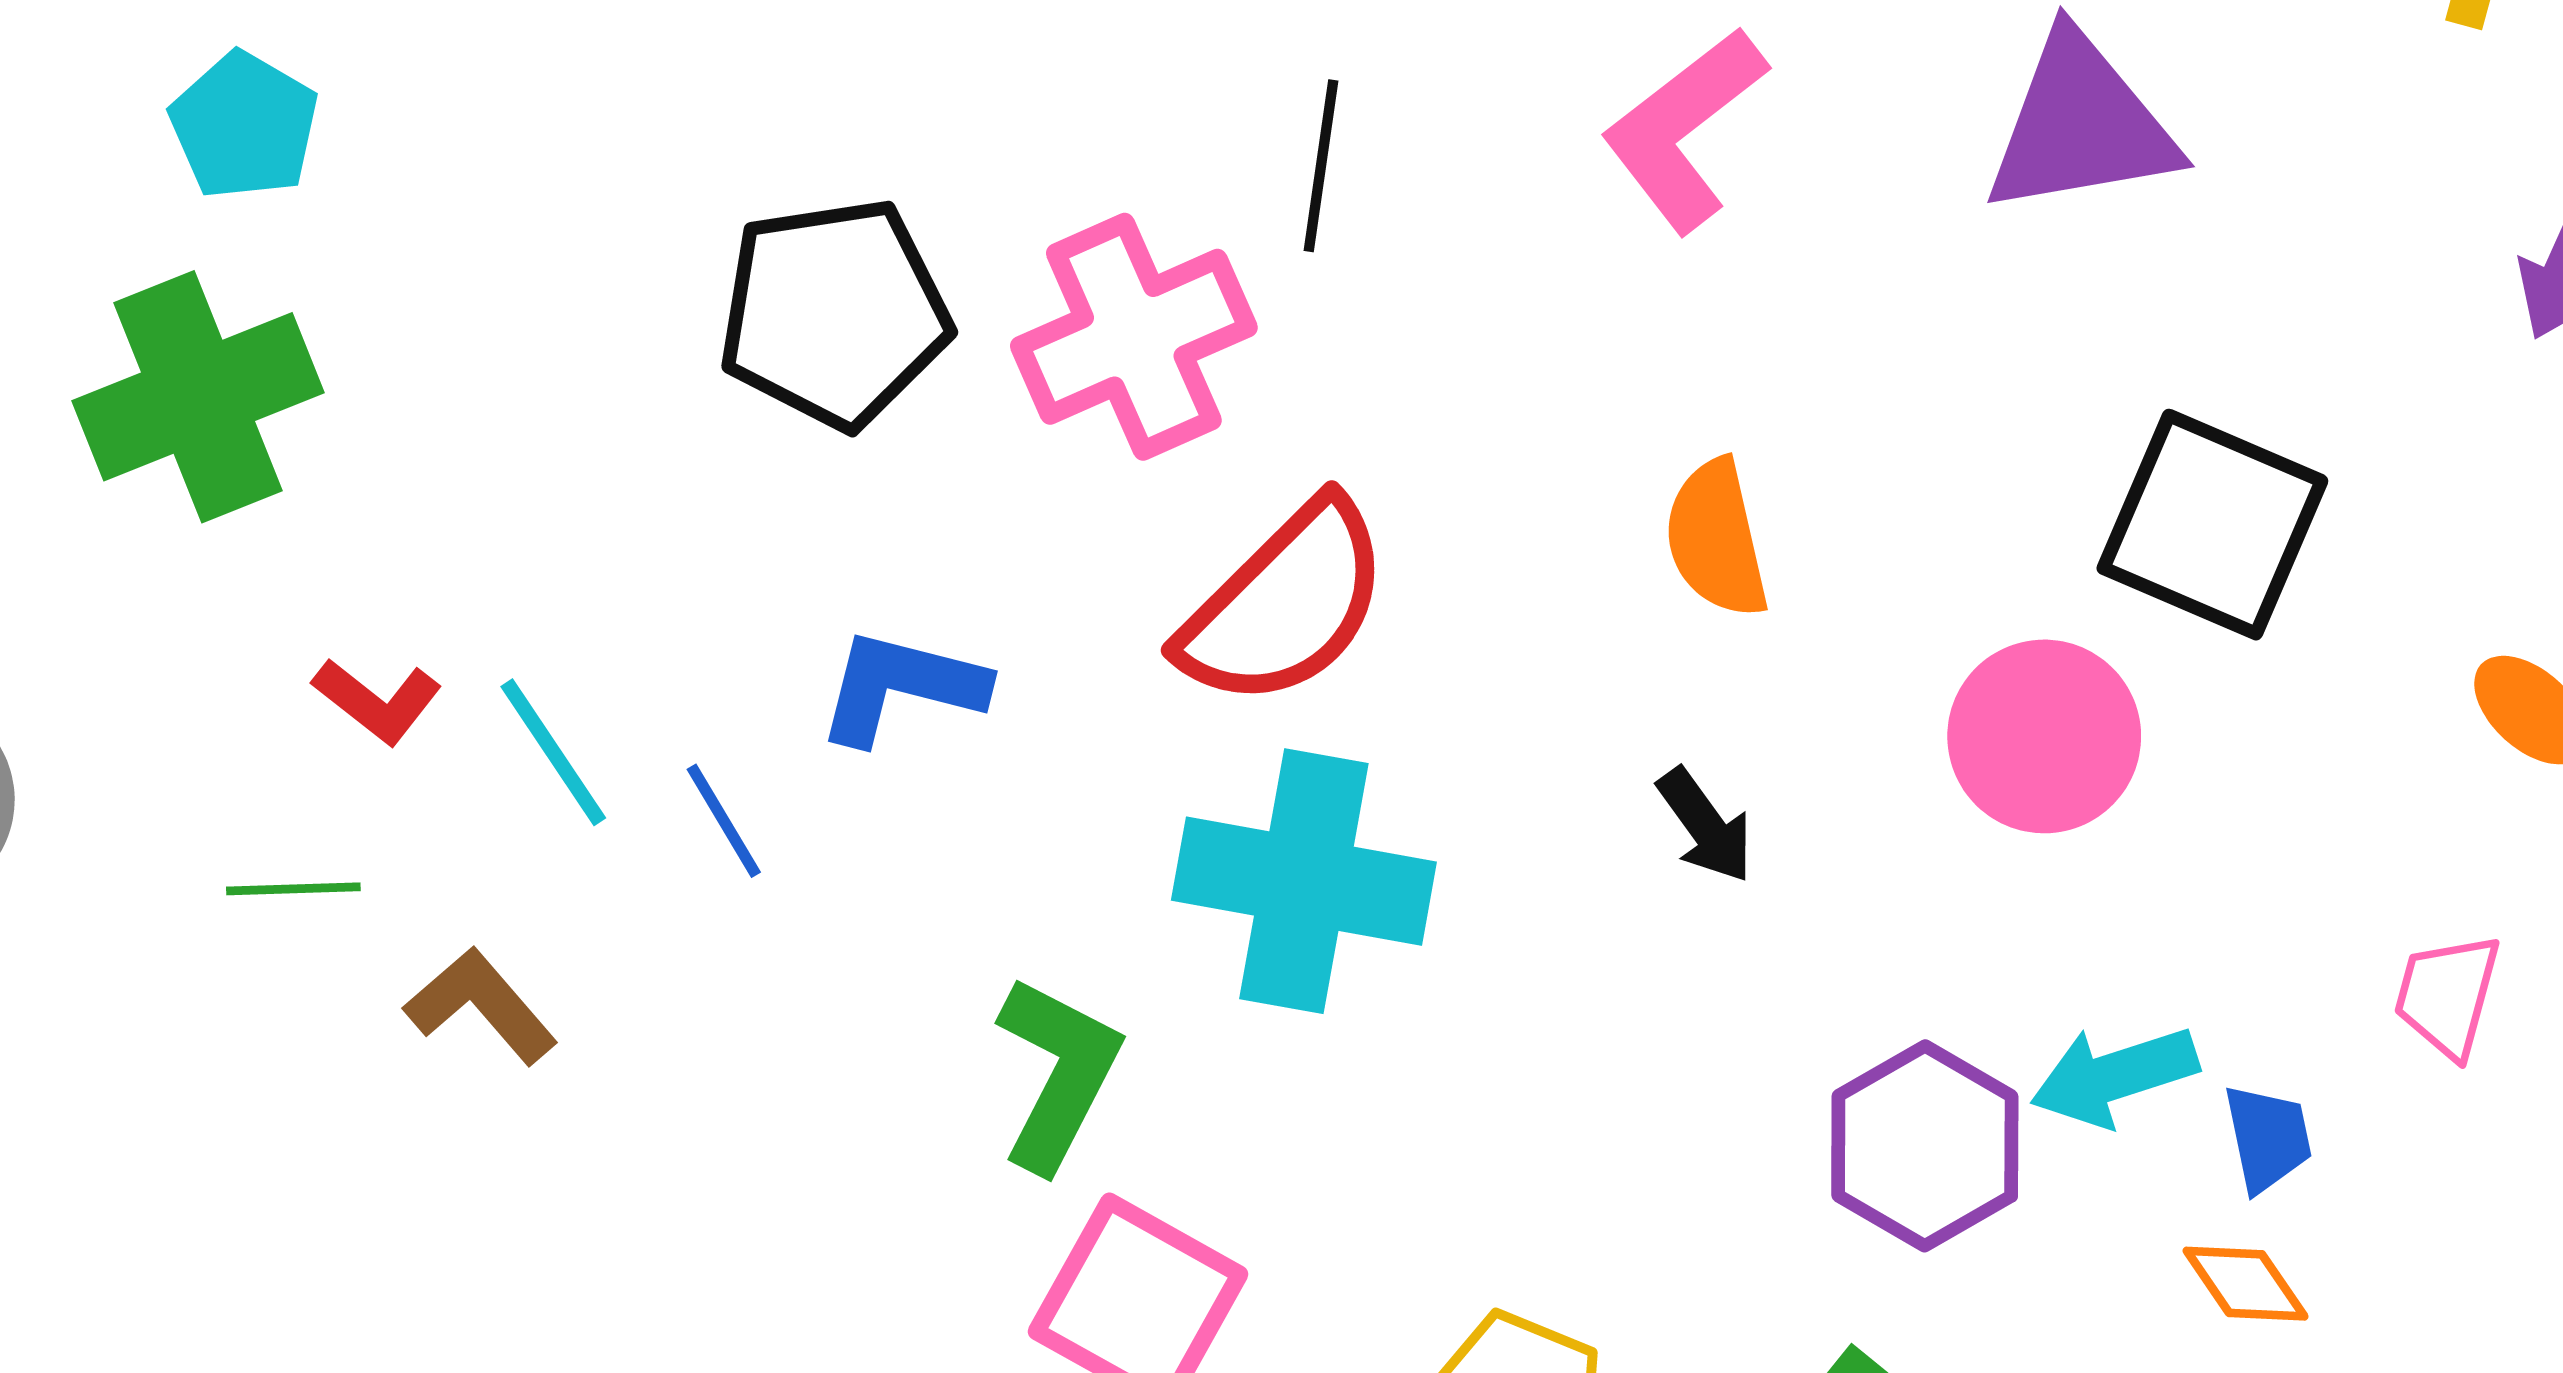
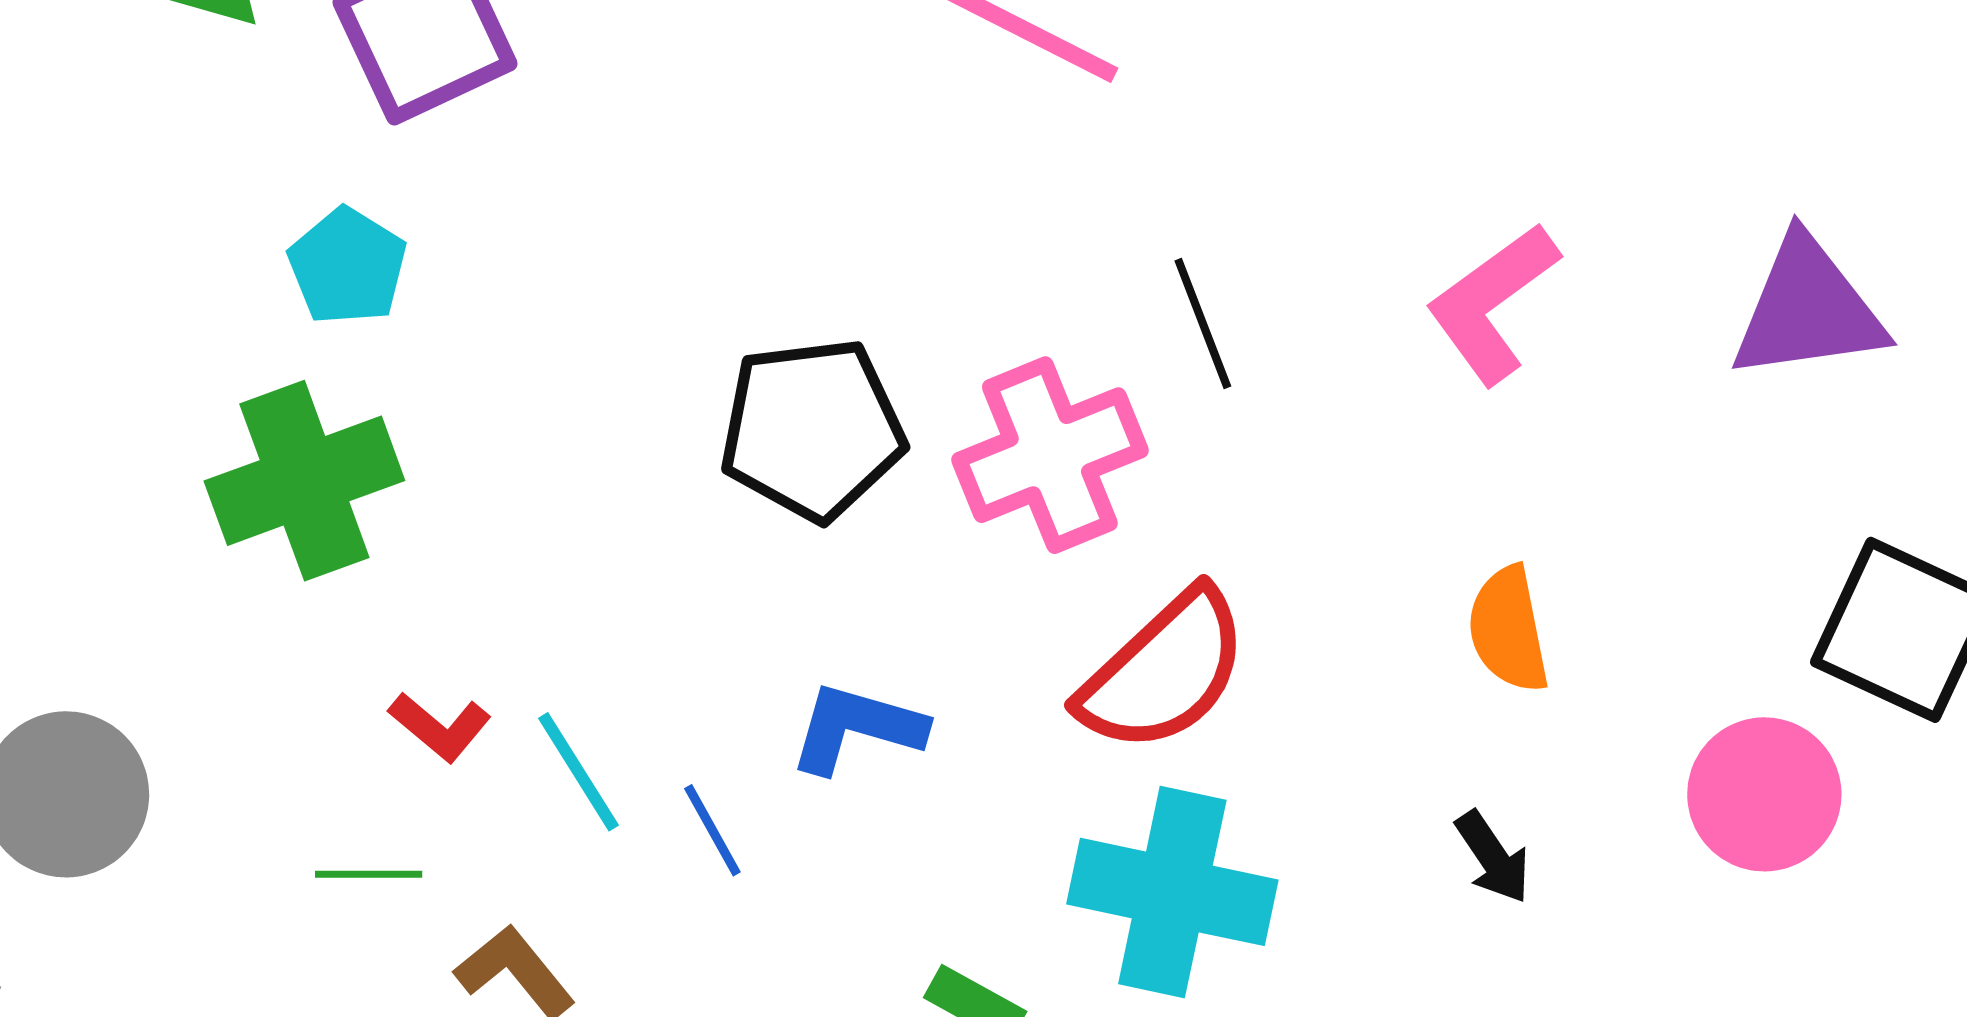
black line: (1321, 166) -> (1203, 324), turned -31

